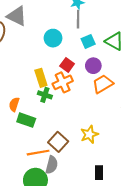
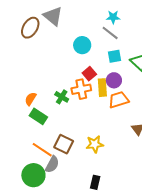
gray line: (78, 19) -> (110, 33), turned -66
yellow rectangle: (41, 78) -> (102, 88), moved
brown square: (58, 142) -> (64, 144), turned -30
orange line: (38, 153) -> (42, 150), turned 30

